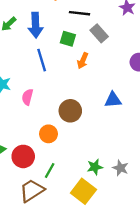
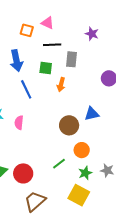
gray rectangle: (99, 33) -> (71, 59), turned 56
brown circle: (70, 111) -> (69, 125), moved
orange circle: (48, 134) -> (82, 150), moved
green line: (50, 170) -> (59, 164), moved, turned 32

